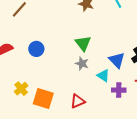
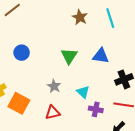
blue triangle: (117, 60) -> (101, 56), moved, turned -48
gray star: (82, 64) -> (54, 86), moved

